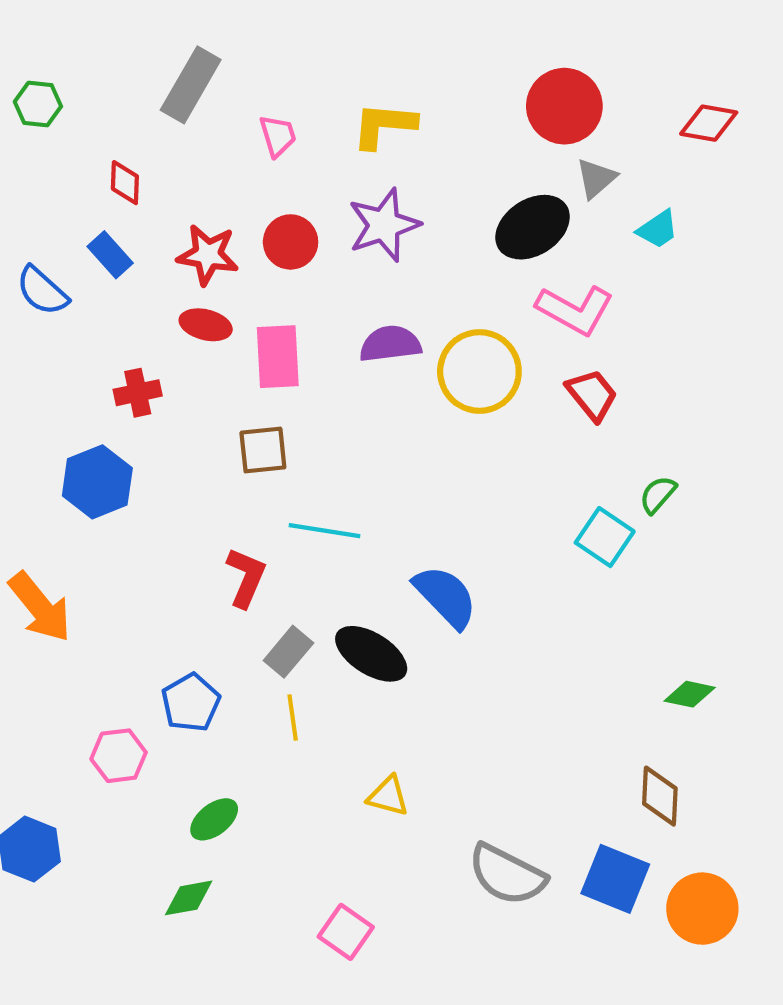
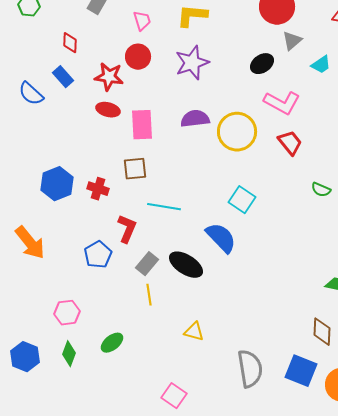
black ellipse: (533, 227) -> (262, 64), size x0.7
red circle: (291, 242) -> (138, 57), moved
red cross: (138, 393) -> (98, 189), moved, turned 30
green semicircle: (658, 495) -> (321, 190), turned -108
cyan square: (605, 537) -> (242, 200), moved
blue pentagon: (191, 703) -> (98, 255), moved
gray semicircle: (507, 875) -> (250, 369), turned -126
green diamond: (189, 898) -> (69, 354), moved, turned -60

